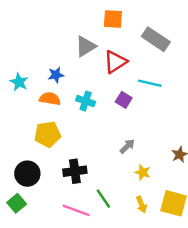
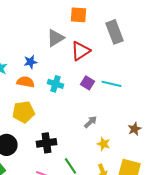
gray rectangle: (156, 39) -> (114, 32), turned 35
cyan line: (150, 83) -> (112, 84), moved

